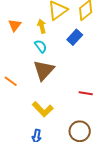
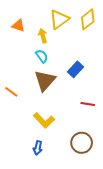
orange triangle: (15, 25) -> (18, 25), moved, turned -48
blue rectangle: (75, 37) -> (75, 69), moved

